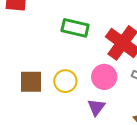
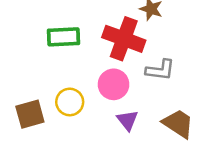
purple triangle: (96, 107) -> (127, 120), moved

